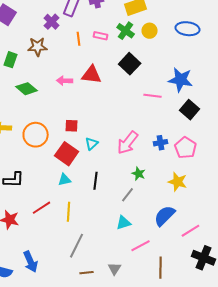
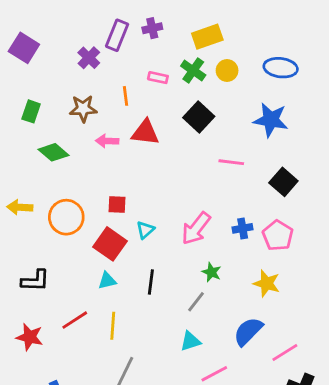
orange line: (79, 39) -> (125, 96), moved
brown star: (38, 47) -> (83, 109), moved
blue star: (181, 80) -> (271, 120), moved

